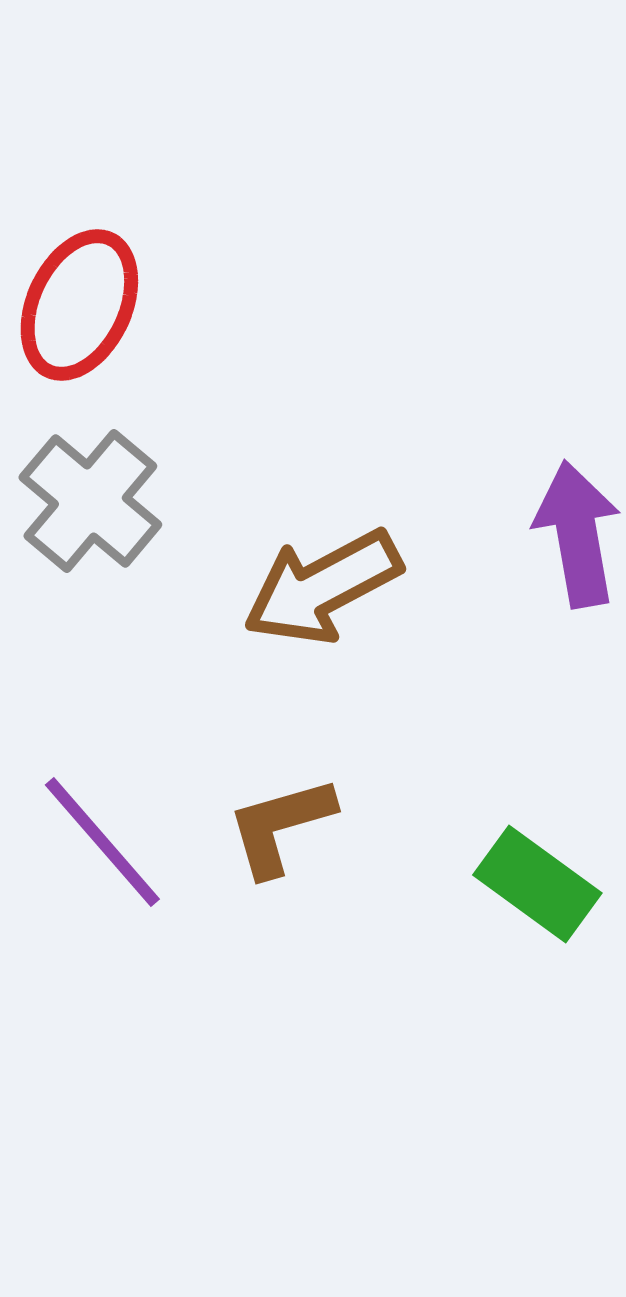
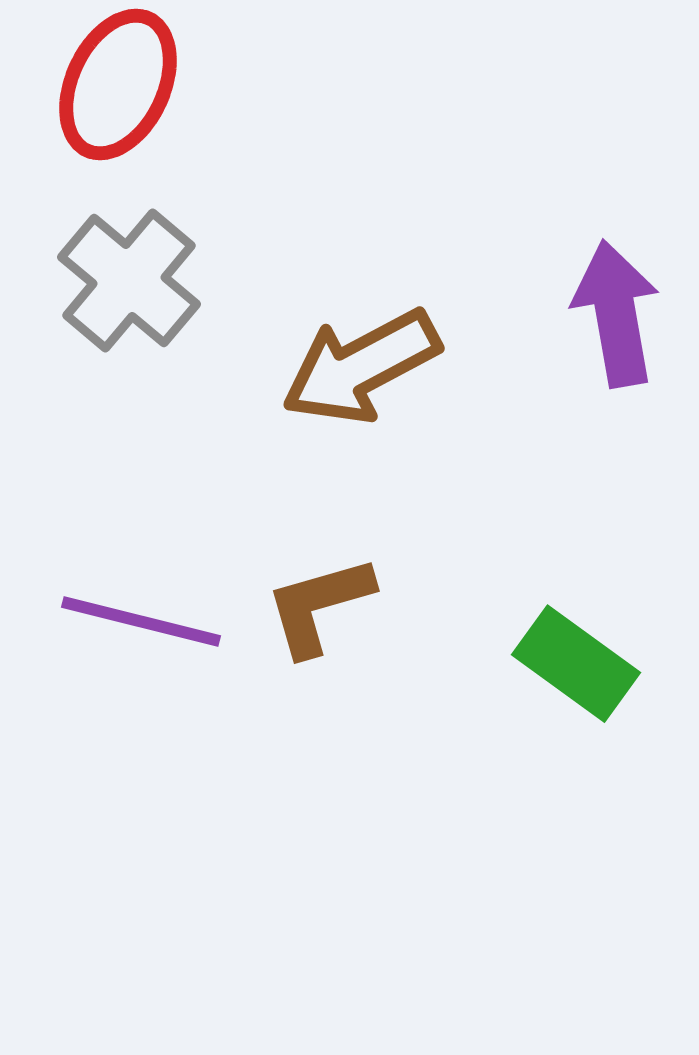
purple line: (102, 842) -> (141, 622), turned -35

